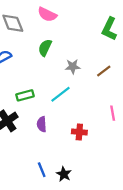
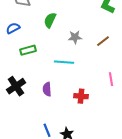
cyan line: (61, 94) -> (64, 62), turned 42
green rectangle: (25, 95) -> (28, 50), moved

